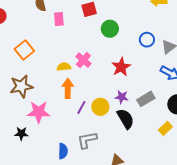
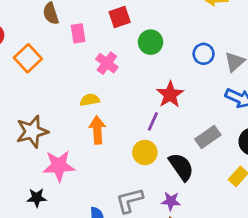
orange square: (24, 50) -> (28, 58), moved
pink cross: (83, 60) -> (107, 63), moved
purple star: (122, 97) -> (171, 201), moved
purple line: (81, 107) -> (153, 121), moved

